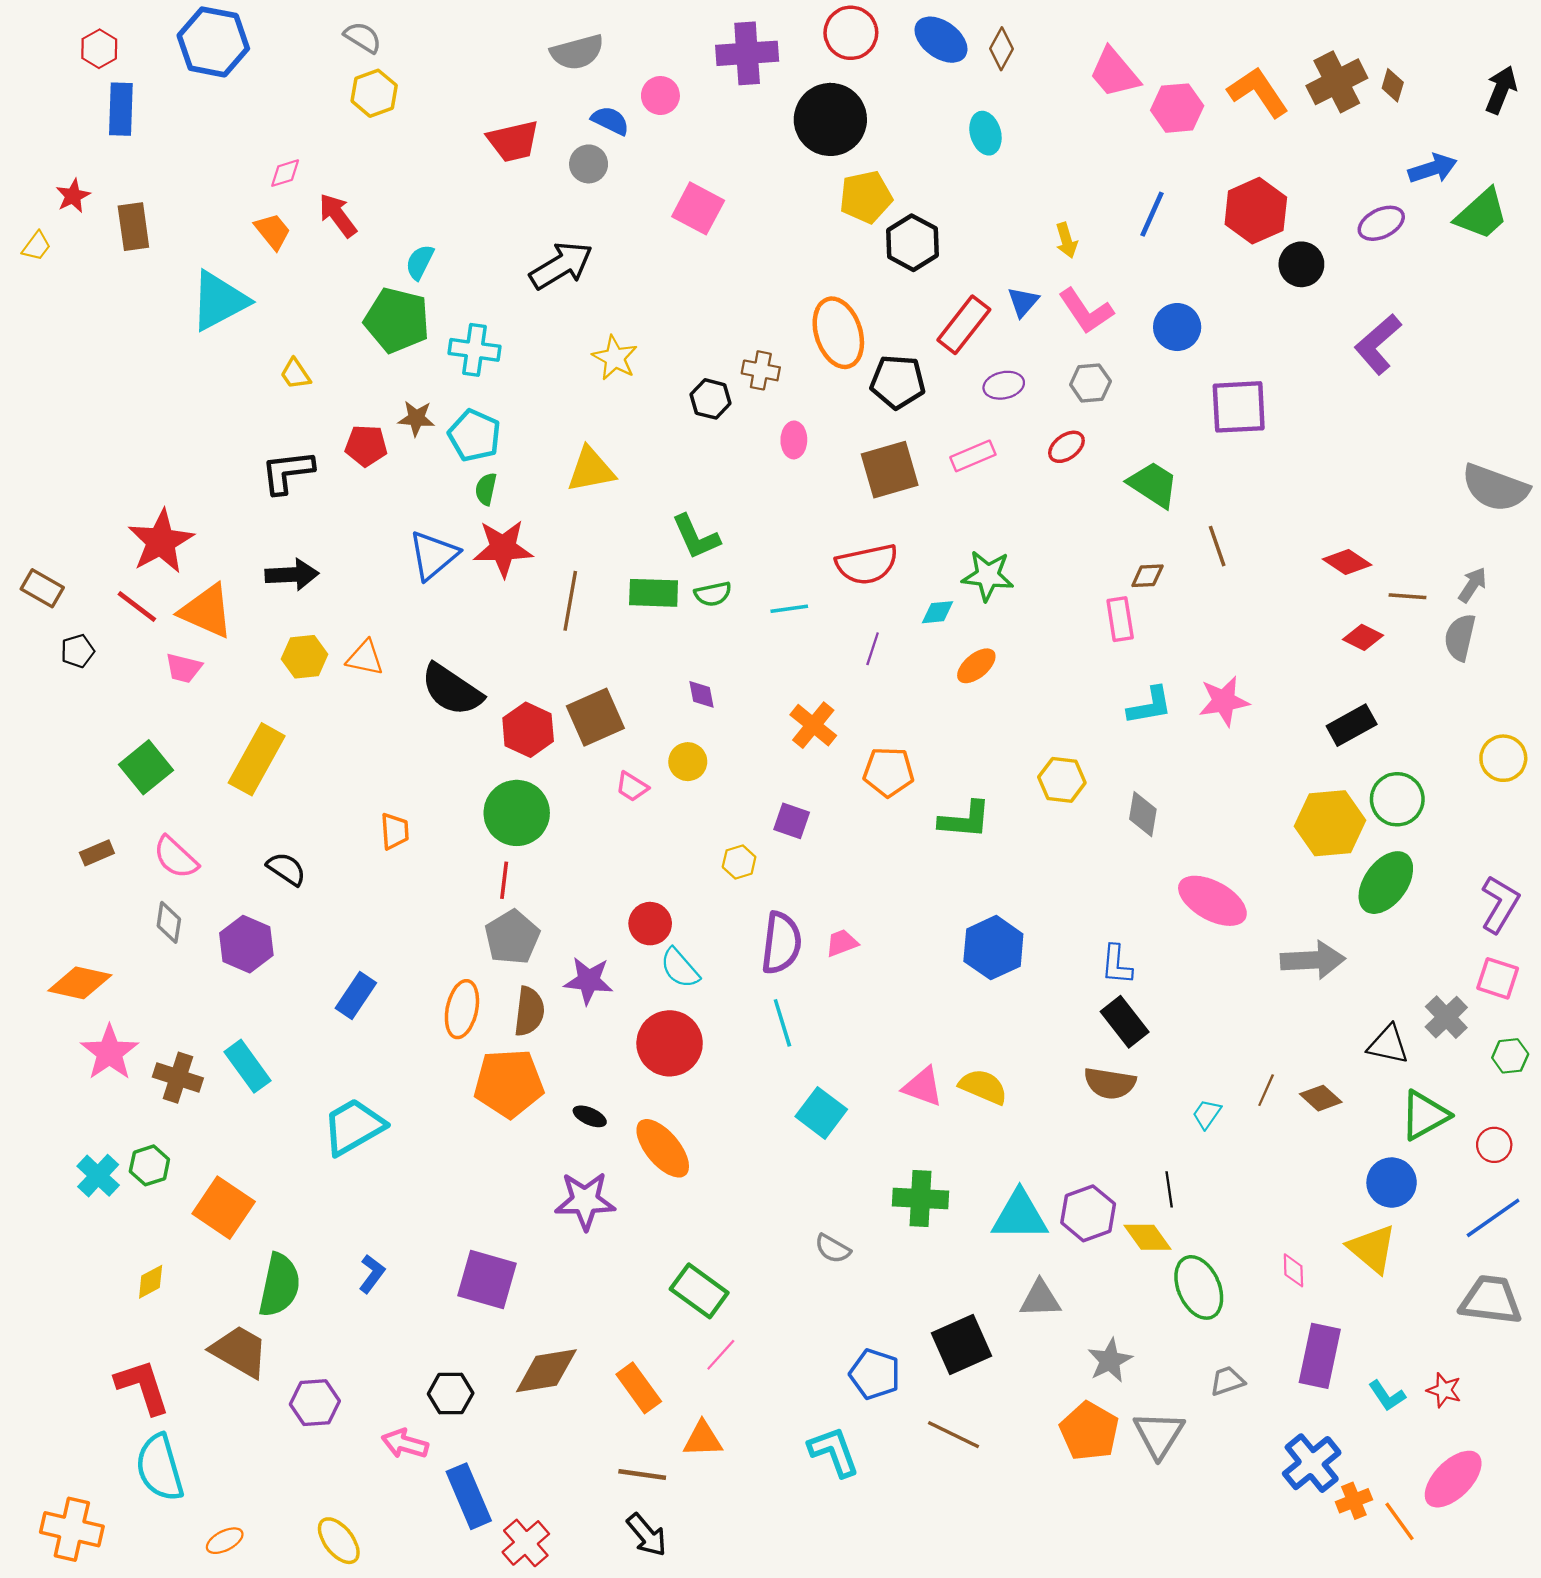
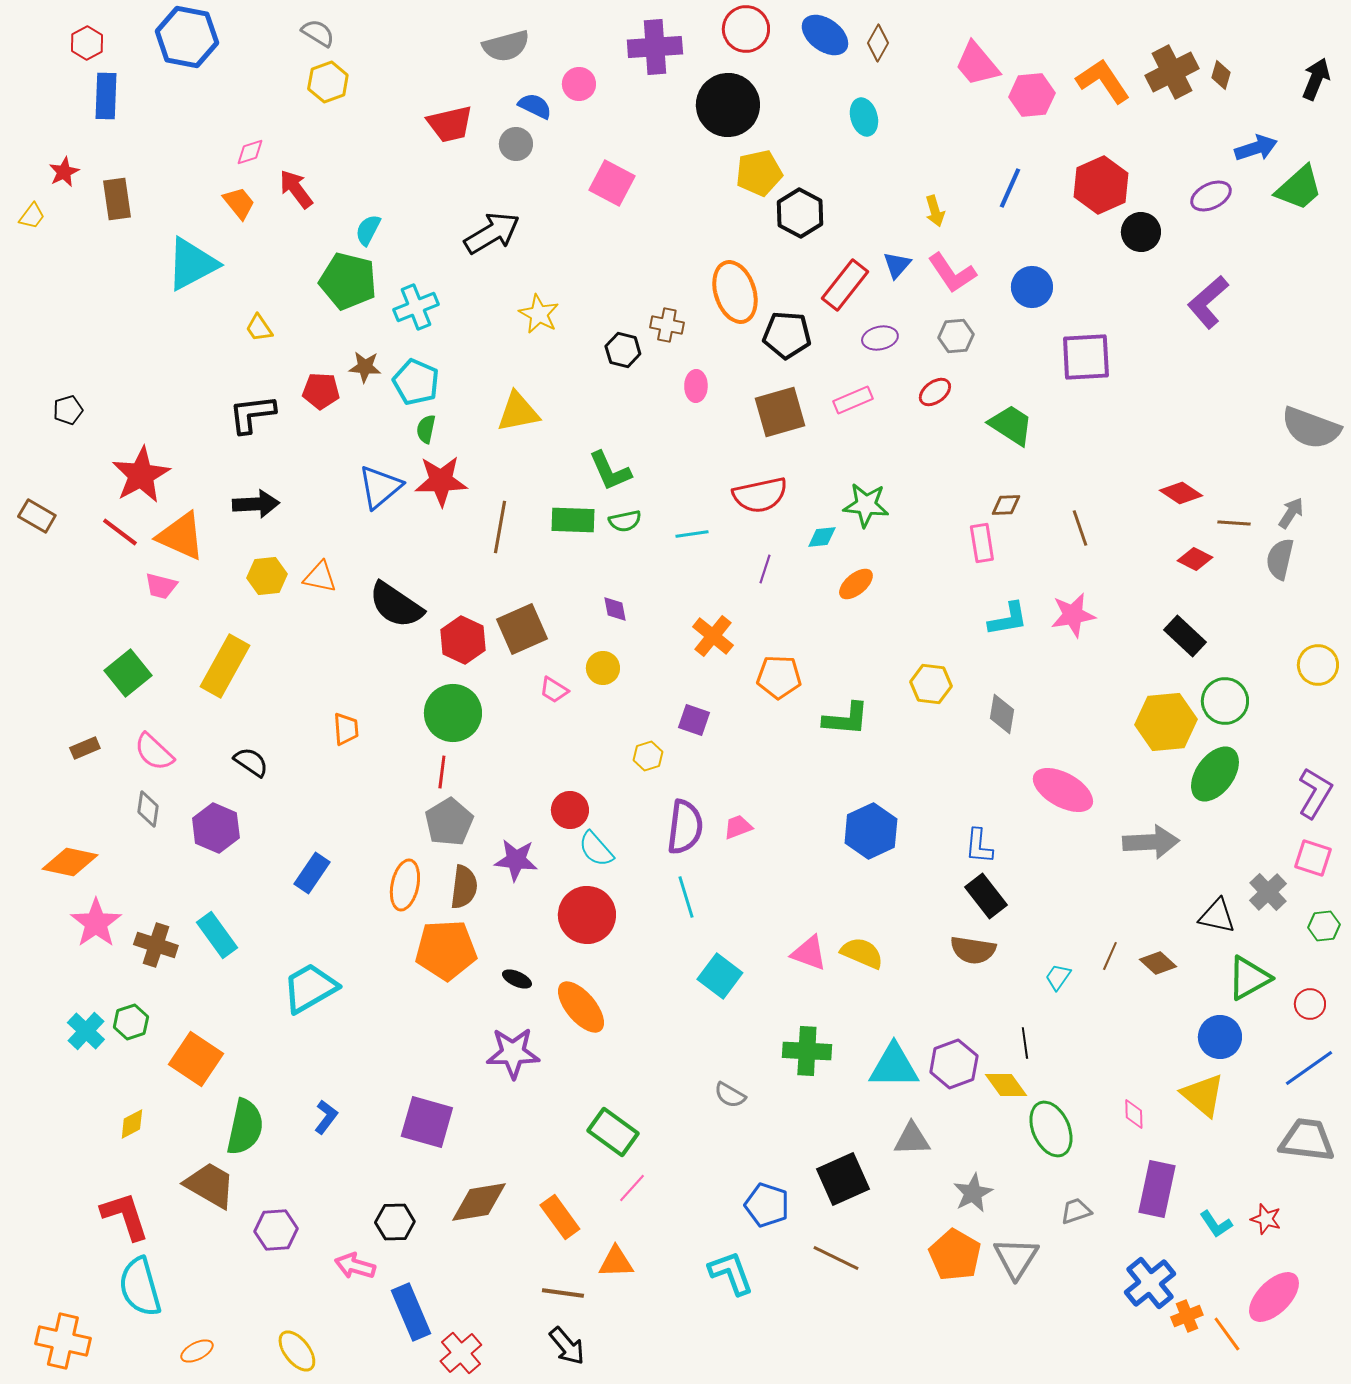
cyan cross: (474, 350) -> (416, 307), turned -30
brown line: (1217, 546) -> (1080, 528), moved
black pentagon: (78, 651) -> (68, 410), moved
black rectangle: (1352, 725) -> (1185, 636), turned 72

